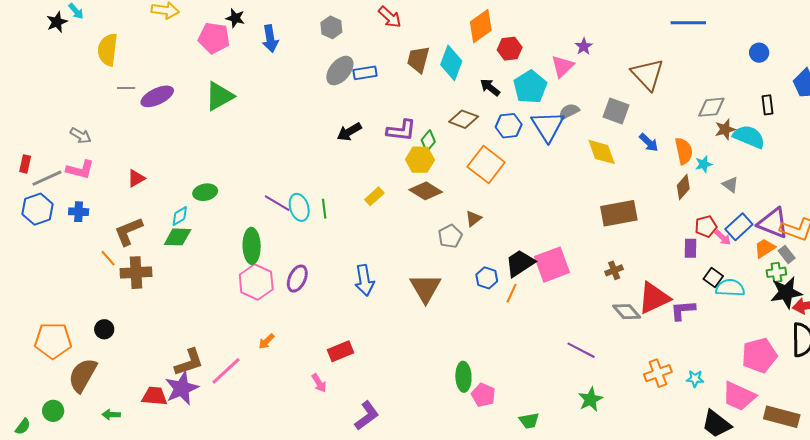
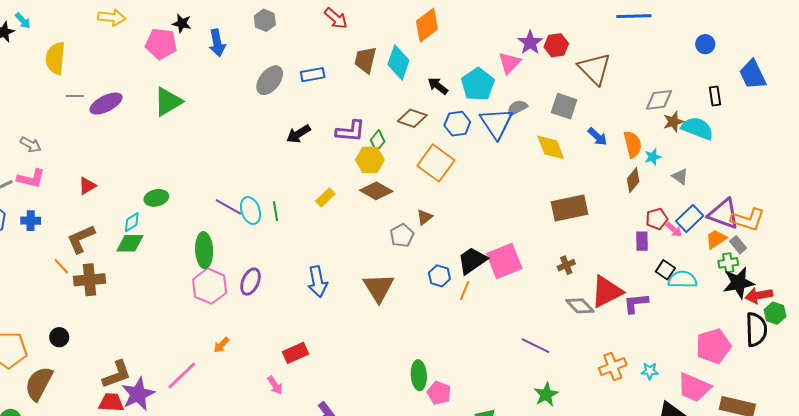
gray hexagon: (331, 27) -> (265, 20), moved
purple star: (584, 46) -> (530, 43), size x1.4
red hexagon: (510, 49) -> (556, 45), moved
gray ellipse: (340, 71) -> (270, 80), moved
brown L-shape: (189, 362) -> (117, 374), moved

